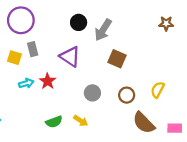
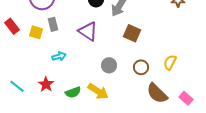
red star: (48, 81) -> (46, 84), moved
cyan arrow: (26, 83) -> (59, 56), moved
yellow arrow: (81, 121) -> (98, 91), size x1.5
pink rectangle: (175, 128) -> (186, 98), turned 40

